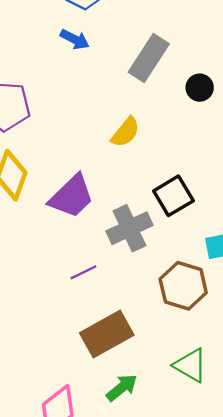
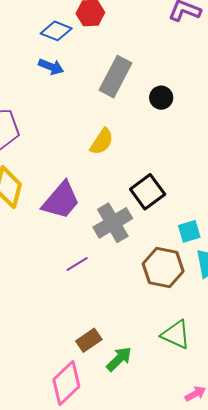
brown rectangle: (107, 334) -> (89, 340), moved, size x0.6

